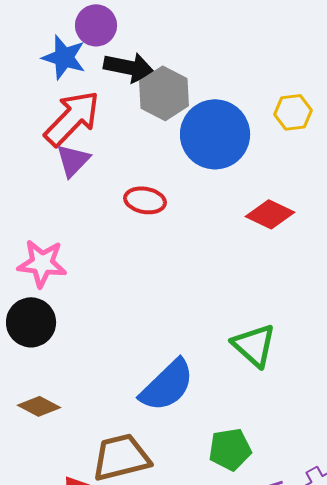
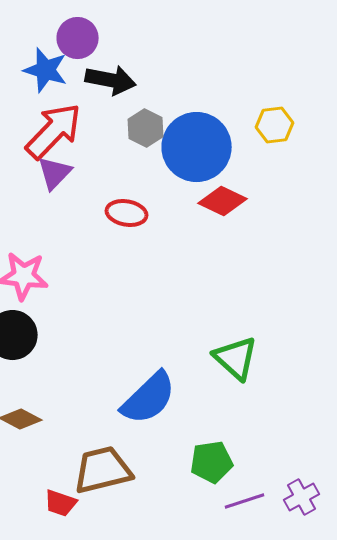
gray hexagon: (164, 93) -> (146, 128), moved, size x0.7
red diamond: (270, 214) -> (222, 201), moved

